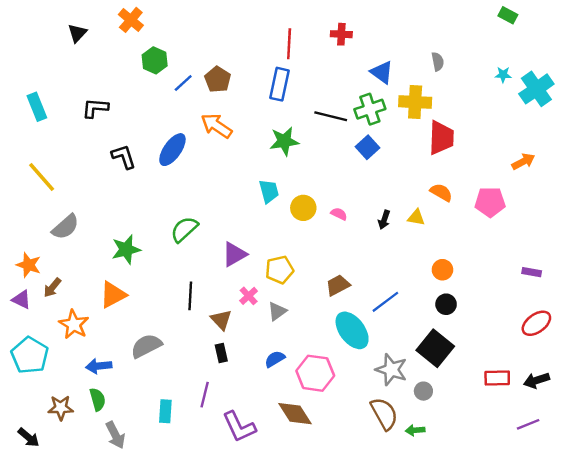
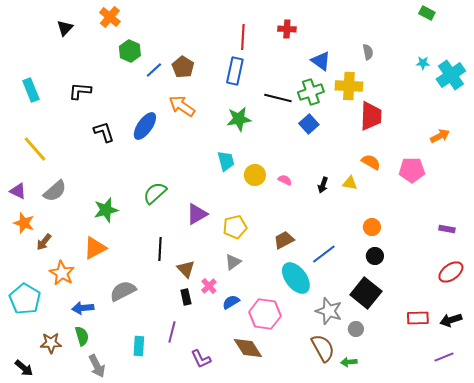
pink cross: (249, 296) -> (209, 286), moved
purple triangle: (21, 299) -> (18, 191), moved
purple L-shape: (239, 427) -> (201, 359), size x0.7

